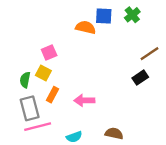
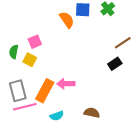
orange semicircle: (86, 27) -> (67, 20), turned 42
green semicircle: (25, 80) -> (14, 52), moved
orange rectangle: (52, 95) -> (45, 91), moved, size x1.6

